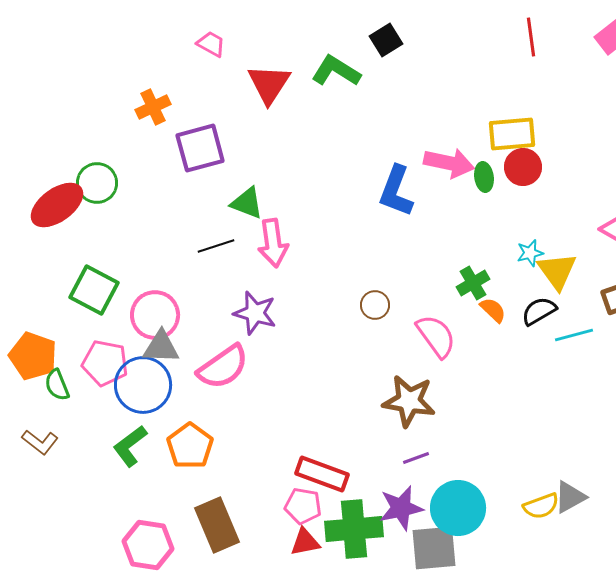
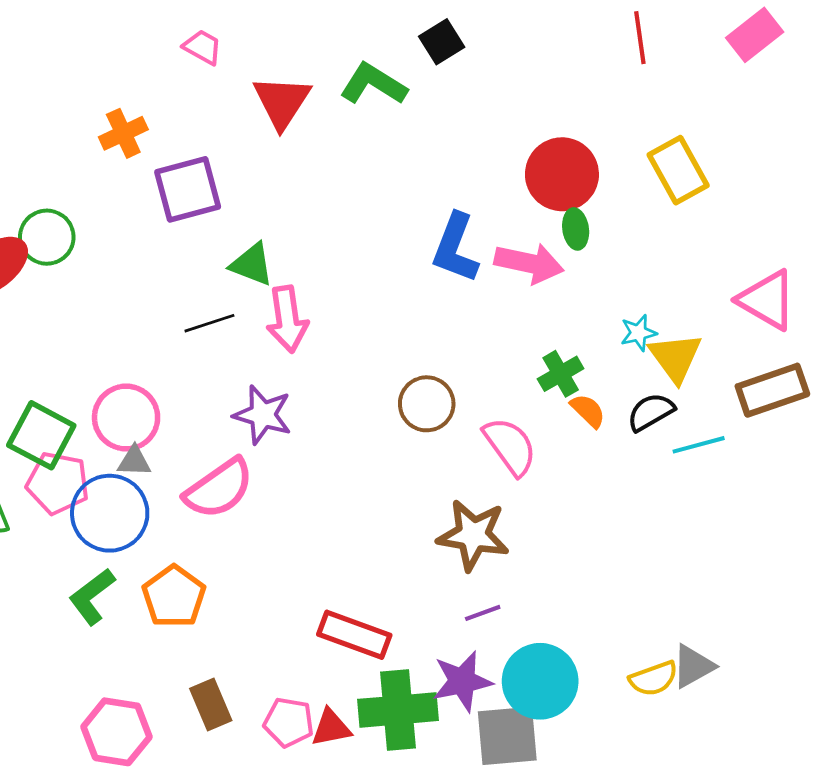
yellow rectangle: (512, 134) -> (678, 170), moved, turned 66
pink arrow: (449, 163) -> (529, 263), moved
red circle: (523, 167) -> (562, 174), moved, size x1.4
green square: (94, 290) -> (41, 435), moved
brown circle: (375, 305) -> (427, 404), size x1.4
gray triangle: (161, 347) -> (134, 461), size x0.7
pink pentagon: (303, 506) -> (289, 722), moved
brown rectangle: (217, 525) -> (211, 704), size x0.7

